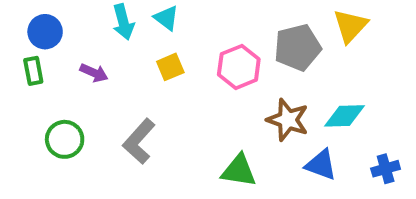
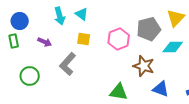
yellow square: (170, 67) -> (84, 39), turned 32
cyan diamond: (344, 116) -> (173, 47), moved
gray L-shape: (139, 141) -> (68, 64), moved

